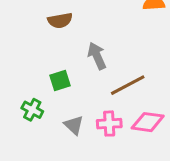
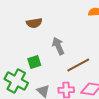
green cross: (32, 110) -> (16, 81), size x1.6

